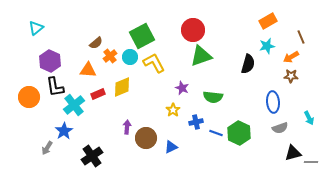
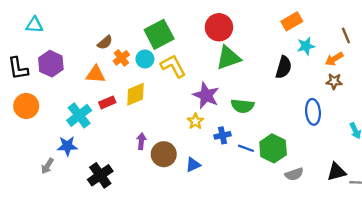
orange rectangle: (268, 21) -> (292, 21), moved
cyan triangle: (36, 28) -> (34, 25), turned 42
black L-shape: (55, 87) -> (18, 68), moved
purple star: (182, 88) -> (206, 95), size x1.6
gray semicircle: (280, 128) -> (294, 174), moved
blue star: (64, 131) -> (67, 146), turned 30

